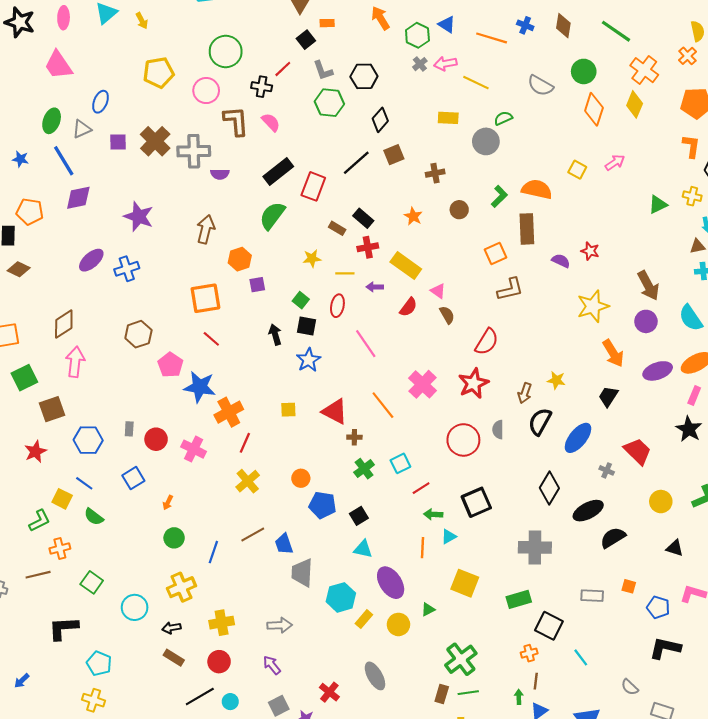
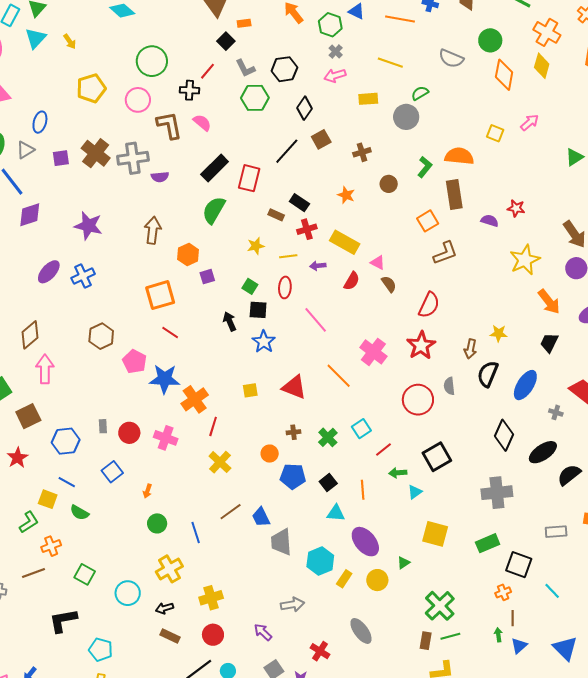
pink arrow: (445, 64) -> (335, 76), moved
brown cross: (354, 437) -> (293, 432), moved
orange line: (423, 548) -> (363, 490), moved
blue line: (213, 552) -> (196, 532), turned -30
gray arrow: (280, 625) -> (293, 605), moved

